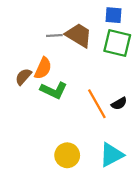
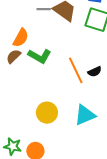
orange semicircle: (43, 68) -> (21, 38), moved
brown semicircle: (23, 77) -> (14, 56), moved

